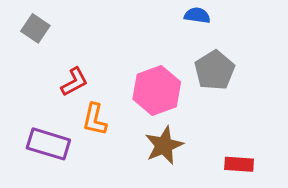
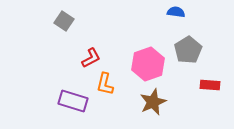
red rectangle: (239, 164) -> (210, 85), moved

